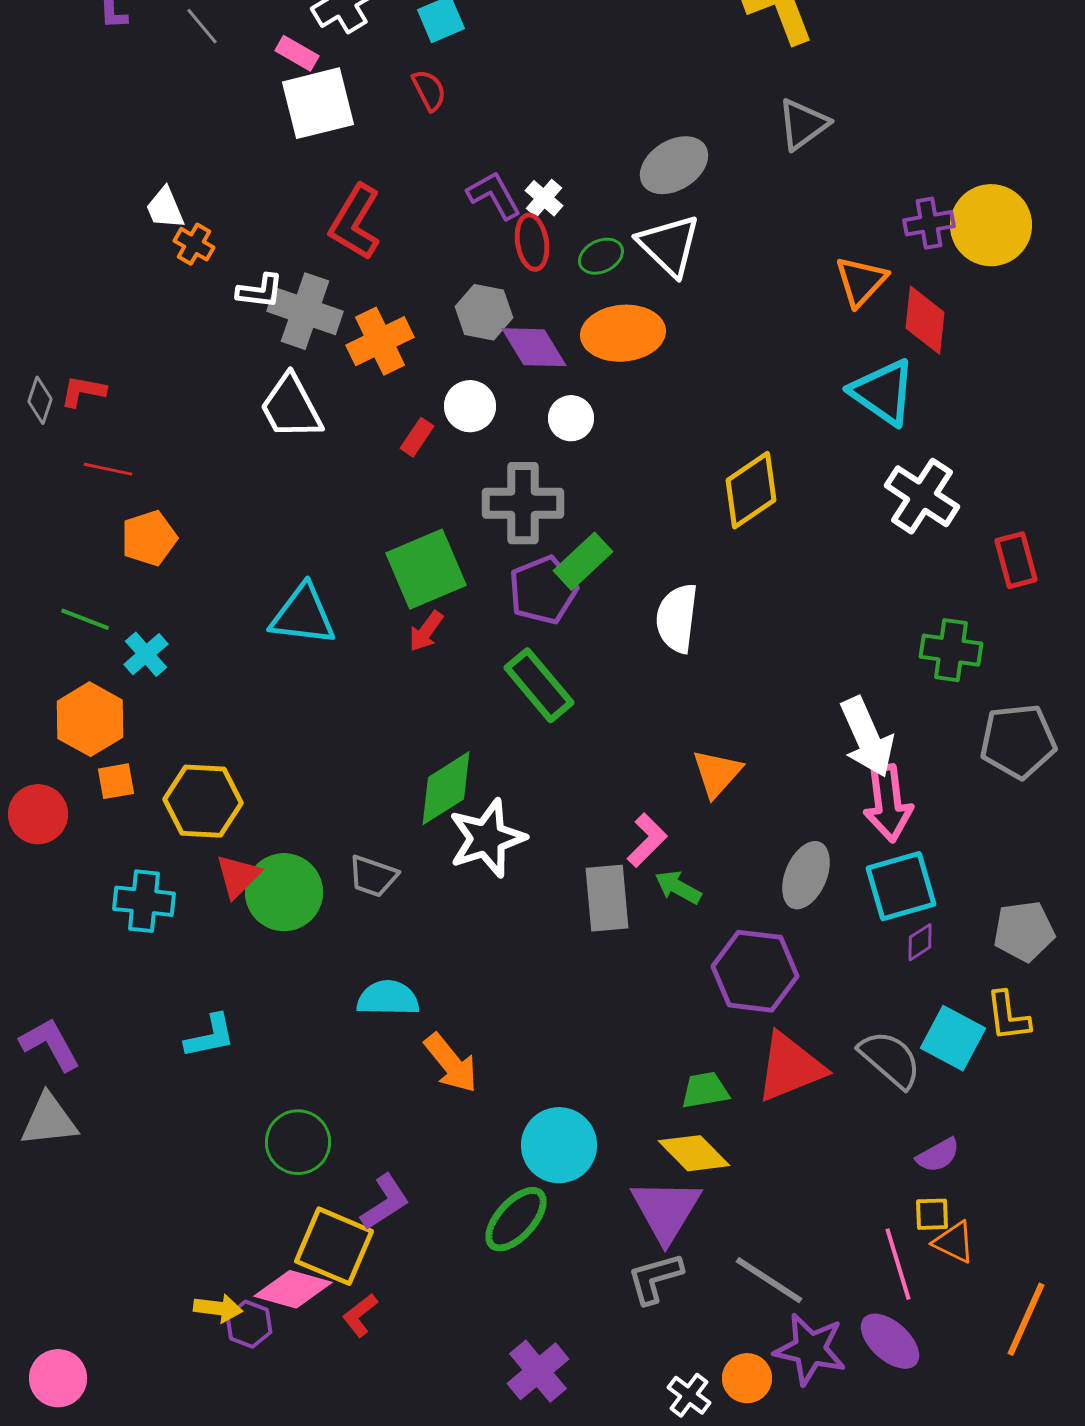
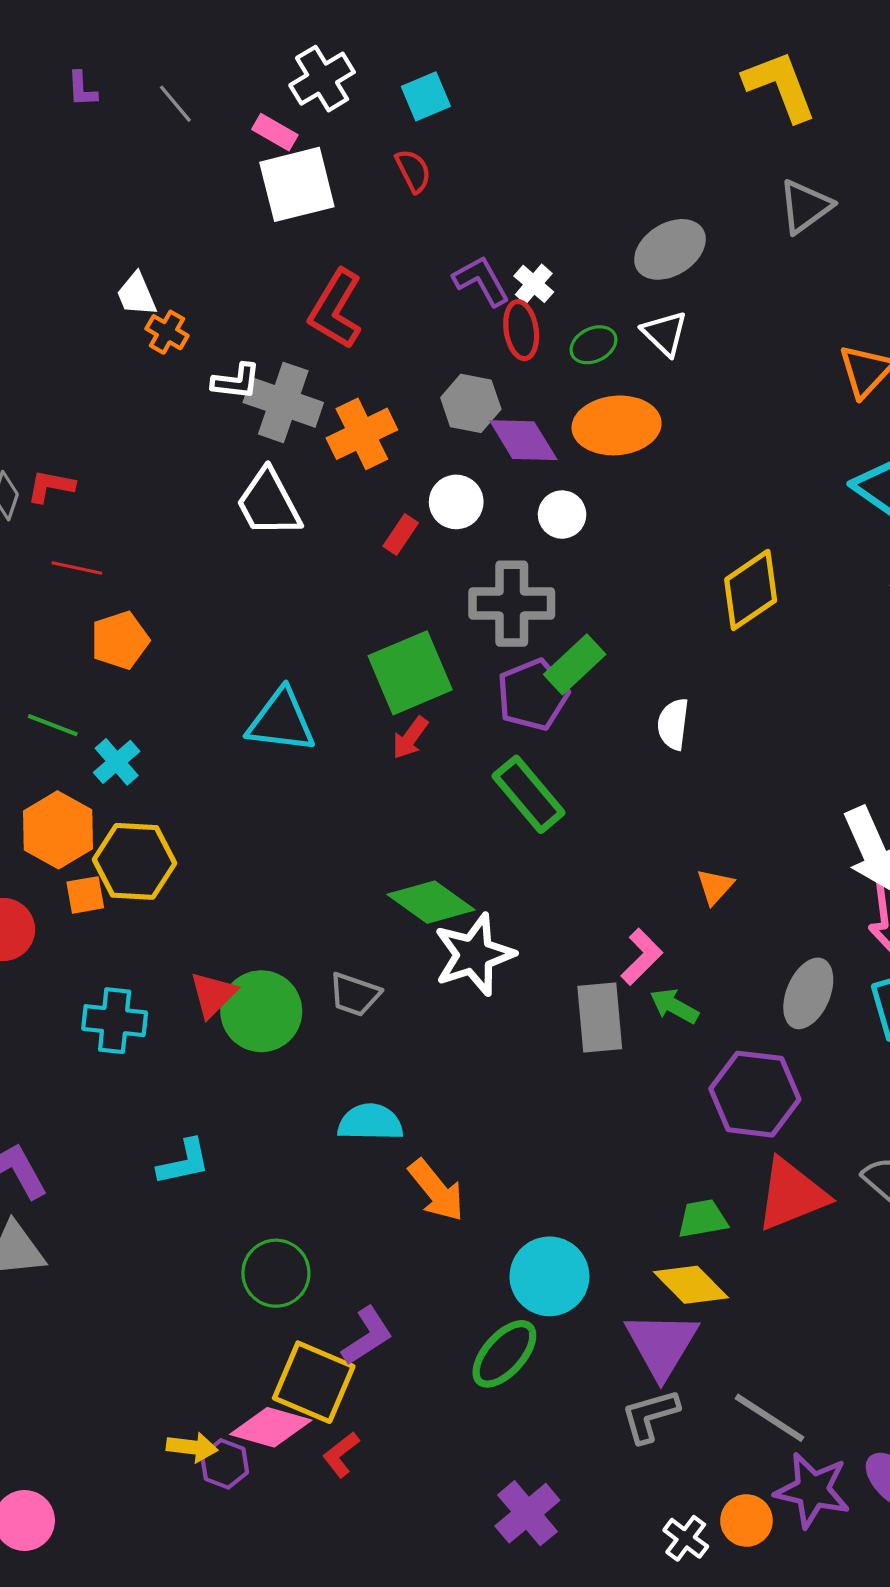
white triangle: (669, 245) -> (665, 333), size x0.7
white semicircle: (677, 618) -> (673, 724), size x0.7
orange triangle: (717, 773) -> (715, 887), size x0.7
green diamond: (446, 788) -> (431, 902), turned 68
yellow hexagon: (203, 801) -> (134, 861), moved

